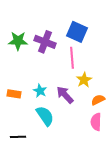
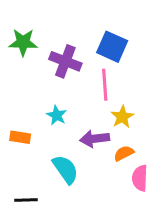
green star: (18, 41) -> (23, 42), moved
cyan star: (40, 91) -> (57, 115), moved
purple arrow: (65, 95) -> (95, 139), turned -54
orange semicircle: (98, 100) -> (124, 153), moved

